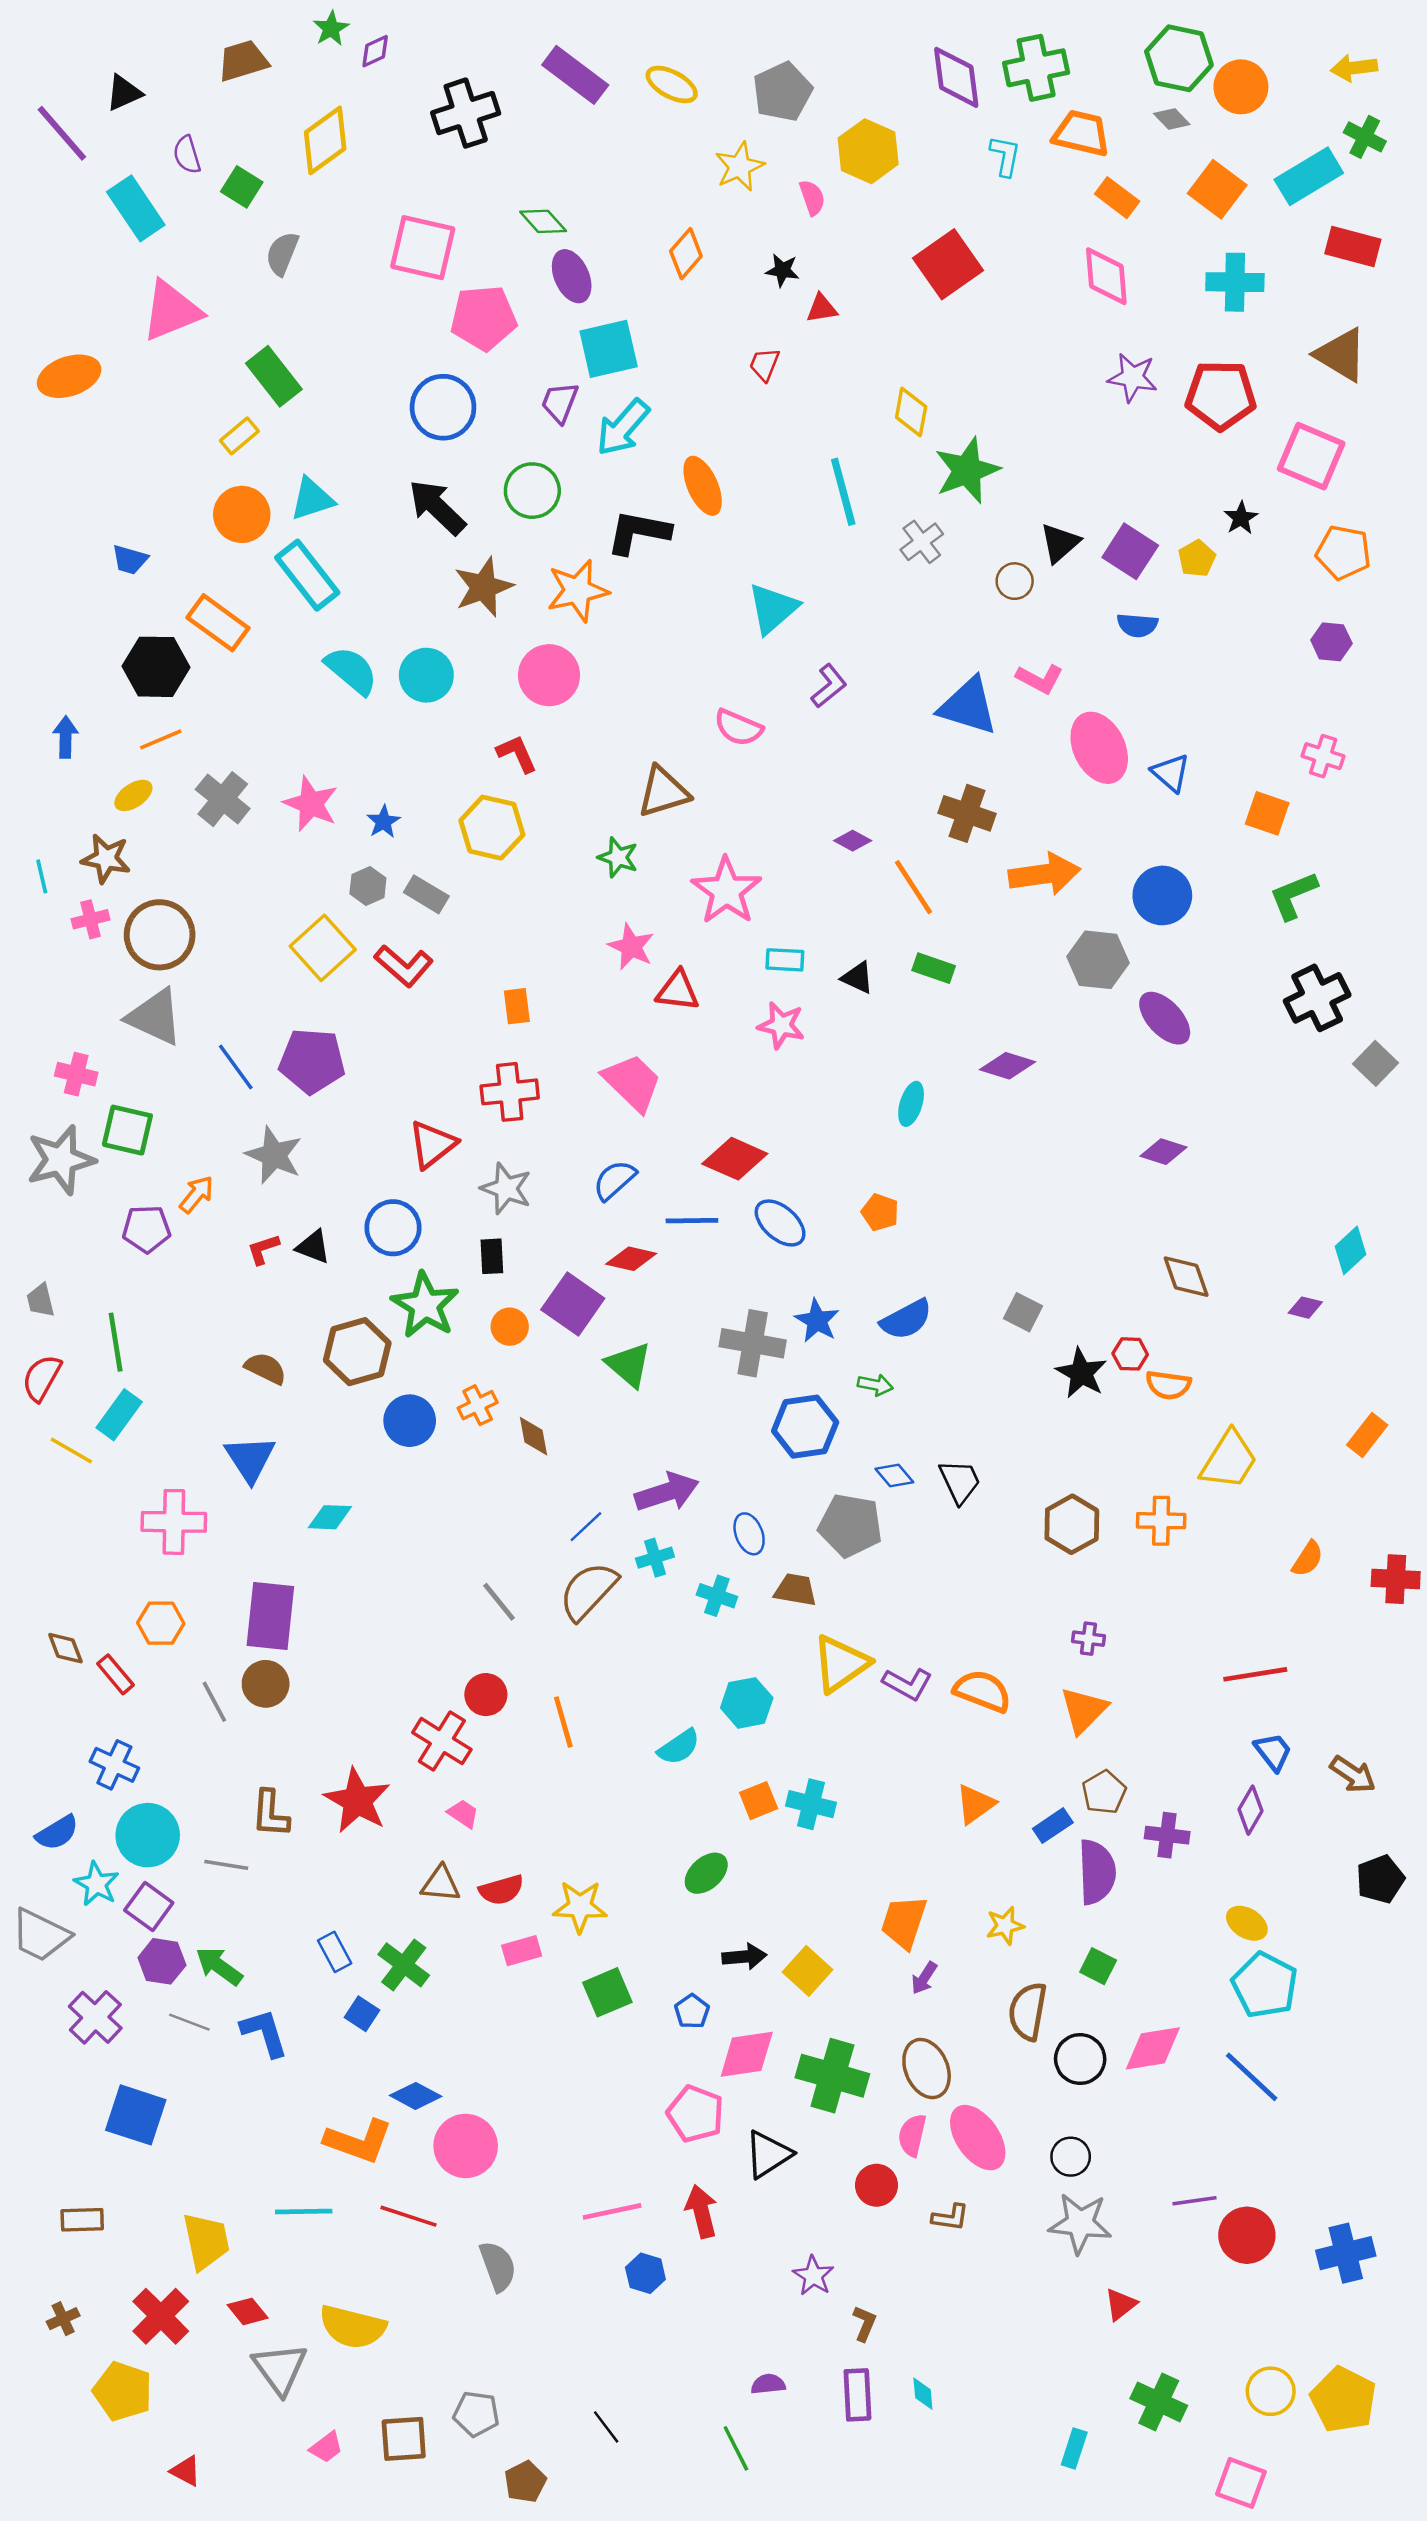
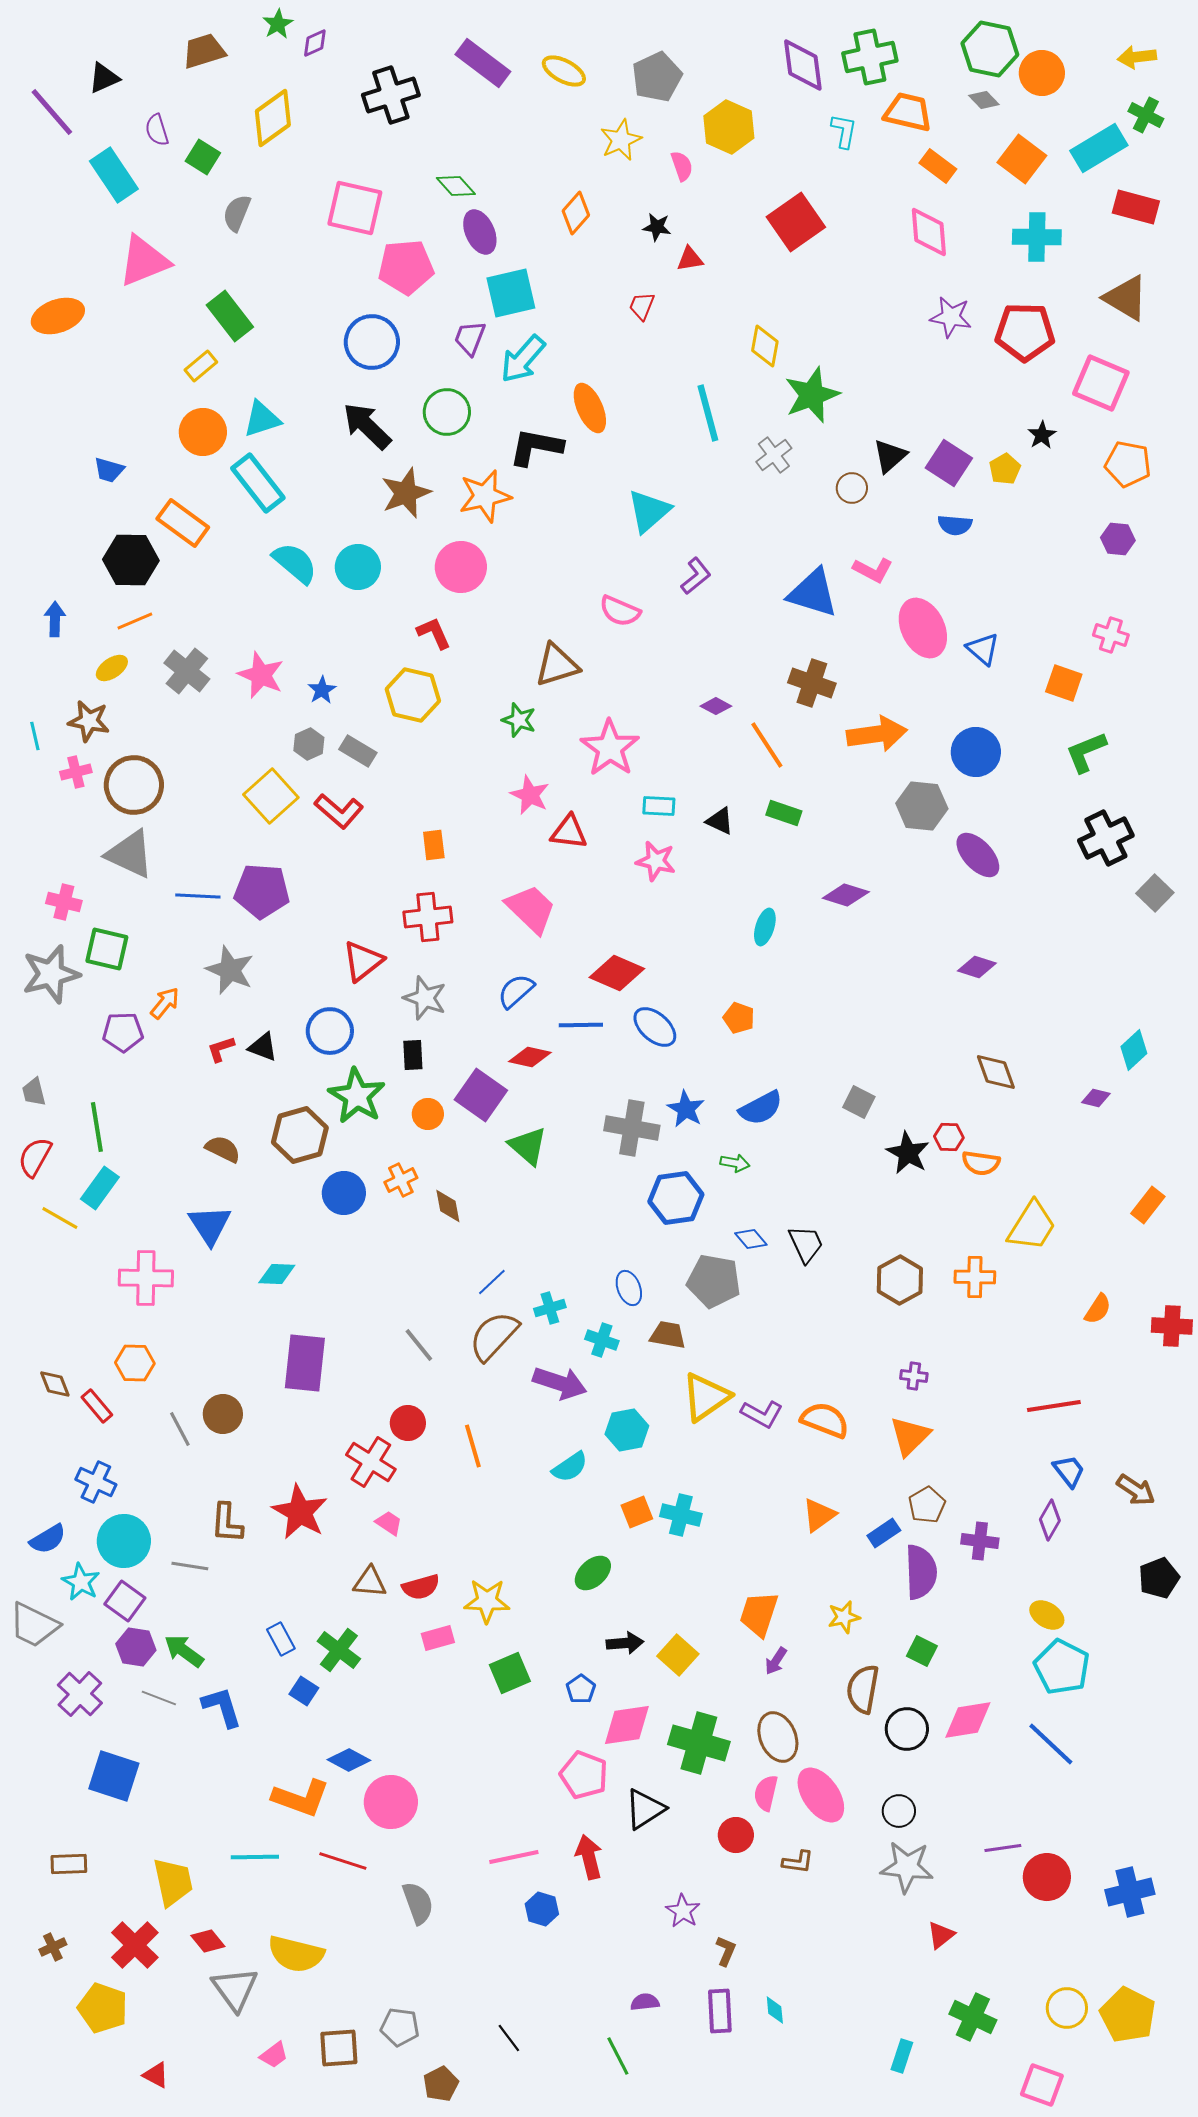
blue line: (236, 1067) -> (198, 896), turned -51
purple arrow: (667, 1492) -> (560, 1383), moved, turned 36
purple rectangle: (270, 1616) -> (305, 1363), moved

